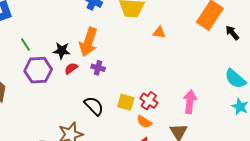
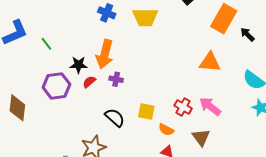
orange triangle: (159, 32) -> (210, 62), moved, size x1.6
green line: (25, 44) -> (46, 44), moved
red cross: (149, 101) -> (183, 107), moved
pink arrow: (190, 102) -> (210, 106), turned -55

